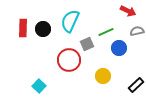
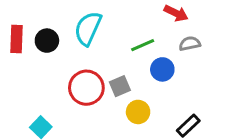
gray square: (87, 44) -> (120, 86), moved

